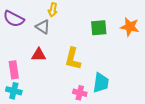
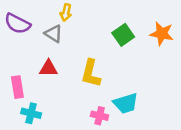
green square: (99, 28) -> (123, 35), turned -30
cyan trapezoid: (101, 83) -> (126, 103), turned 65
cyan cross: (14, 91) -> (31, 113), moved

